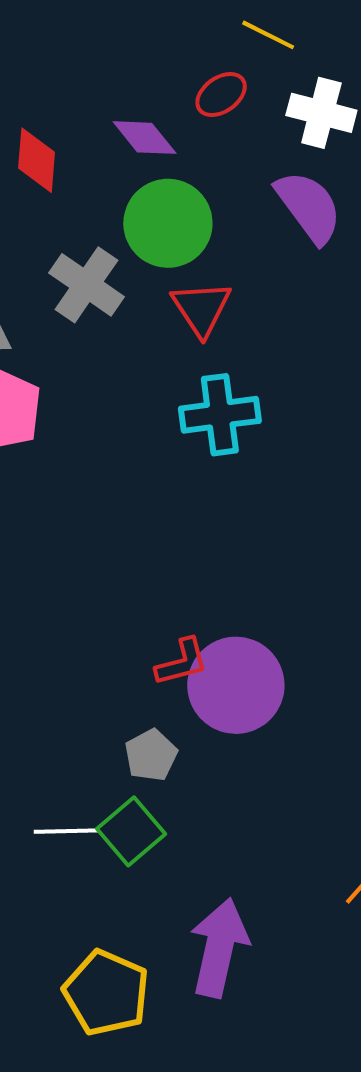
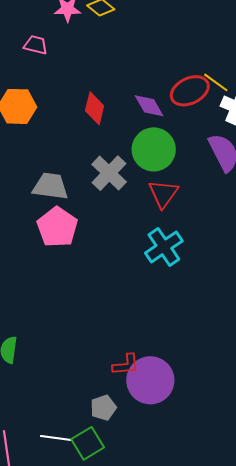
yellow line: (268, 35) -> (216, 82), moved
red ellipse: (221, 94) -> (190, 91), size x1.5
cyan cross: (220, 415) -> (164, 247), turned -36

